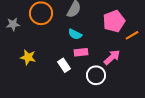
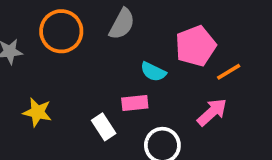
cyan semicircle: (75, 34) -> (153, 72), moved
pink arrow: (112, 57) -> (212, 112), moved

